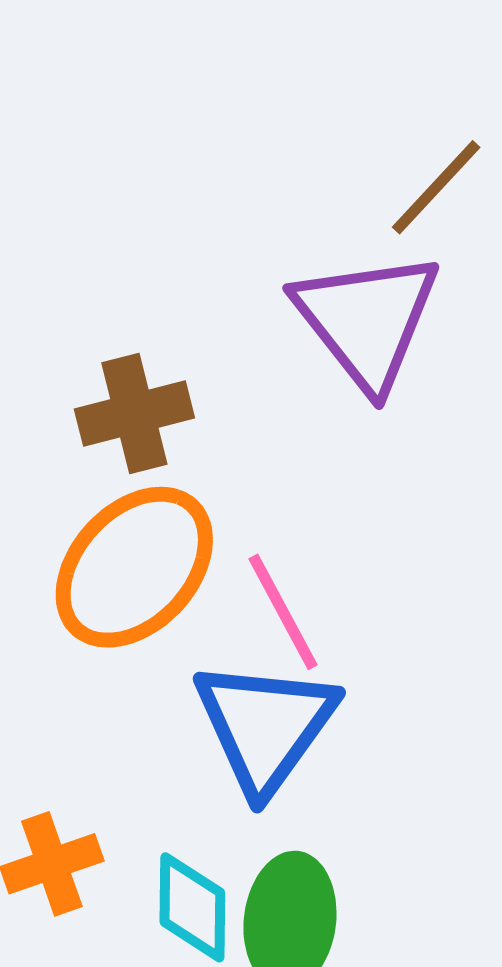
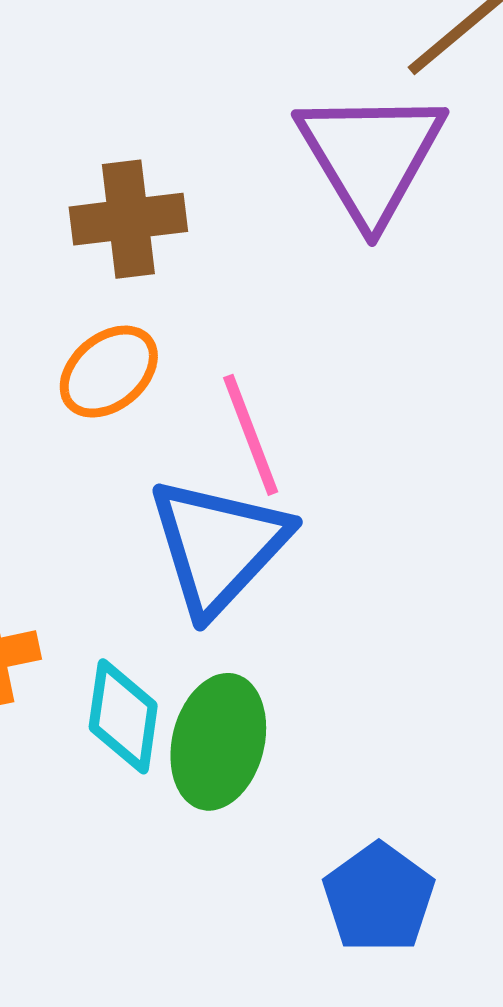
orange ellipse: (134, 567) -> (109, 372), size x0.6

